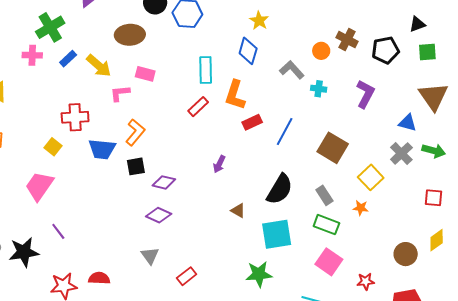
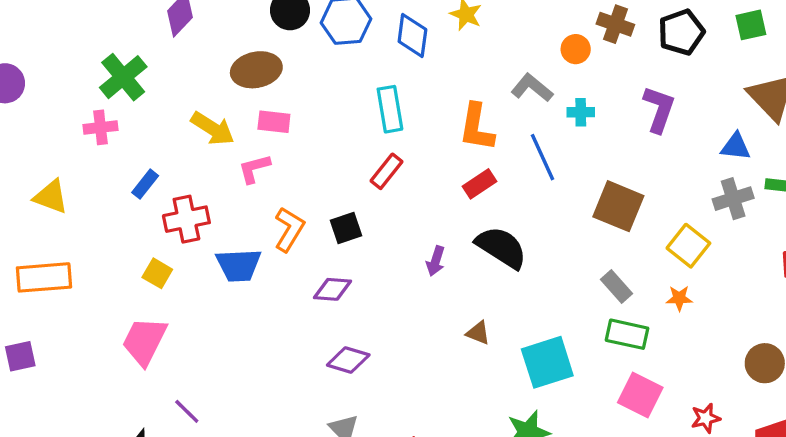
blue diamond: (248, 51) -> (412, 35), moved
blue rectangle: (68, 59) -> (145, 184), moved
pink rectangle: (145, 74) -> (274, 122), moved
orange L-shape: (235, 95) -> (477, 127), moved
blue line: (285, 132) -> (543, 157), moved, turned -44
gray cross: (401, 154) -> (733, 199), turned 35
black square: (136, 166) -> (346, 228), moved
purple diamond: (164, 182) -> (333, 289), moved
black semicircle: (280, 189) -> (501, 247), moved, turned -80

